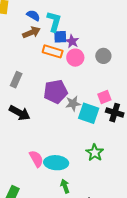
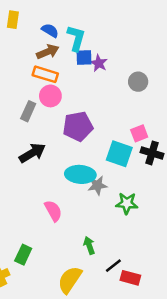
orange rectangle: (53, 51) -> (45, 74), moved
pink circle: (75, 58) -> (50, 96), moved
gray star: (73, 103) -> (97, 185), moved
black arrow: (20, 113) -> (32, 153), turned -60
green star: (95, 153) -> (127, 203), turned -30
cyan ellipse: (56, 163) -> (80, 174), moved

